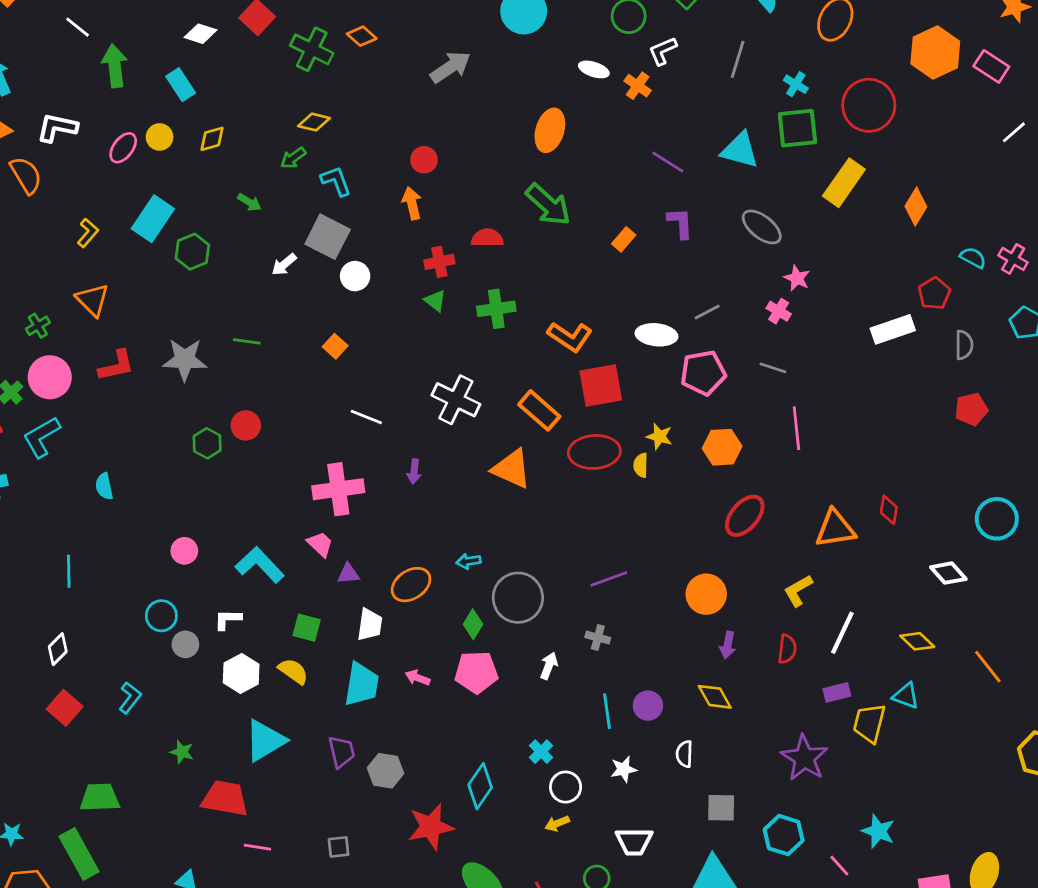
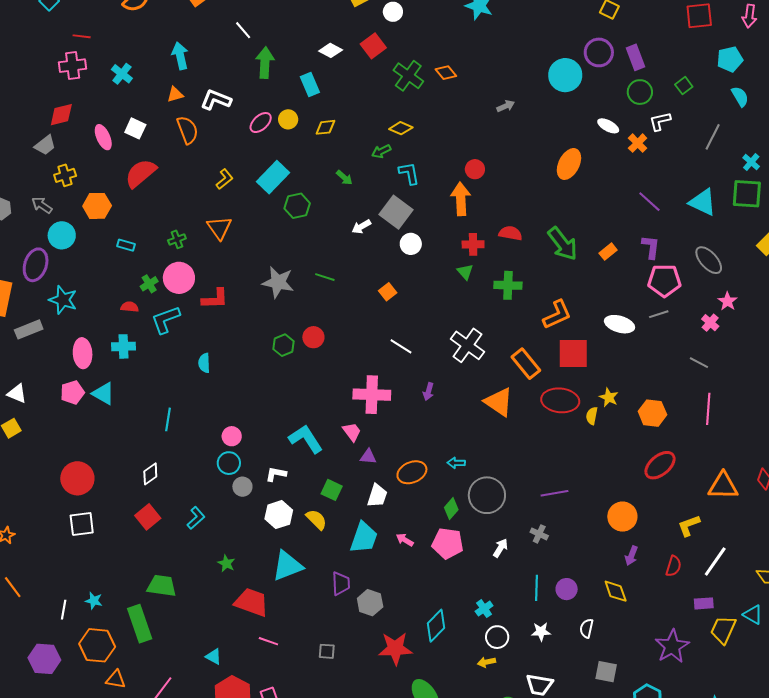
gray arrow: (451, 67) -> (506, 106), size x0.6
orange arrow: (412, 203) -> (461, 199), size x1.4
green arrow: (548, 205) -> (563, 244), moved
orange L-shape: (570, 337) -> (557, 315), turned -68
red L-shape: (116, 366) -> (215, 299), moved
pink pentagon: (703, 373) -> (664, 281), moved
pink circle: (184, 551) -> (232, 436), moved

